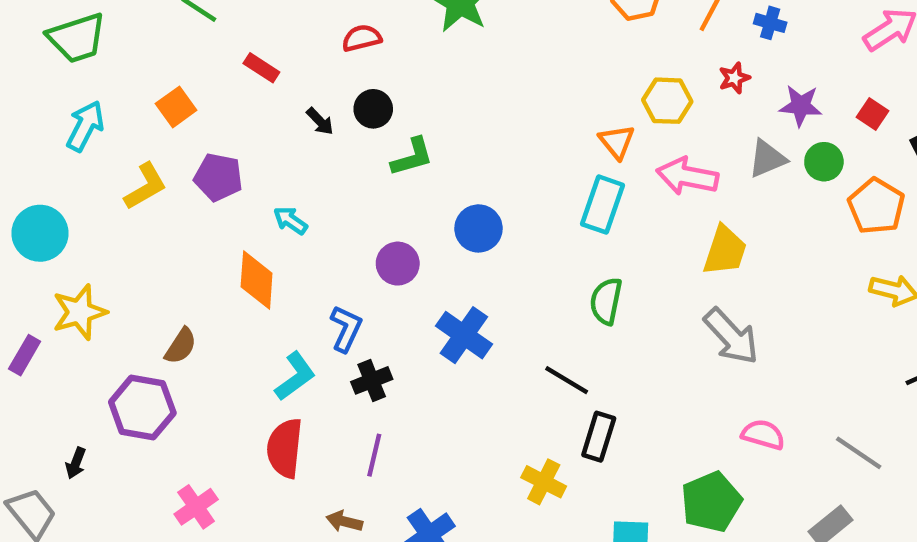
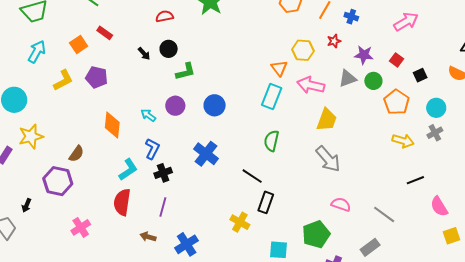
red rectangle: (261, 68) -> (105, 33), moved
cyan arrow: (290, 220) -> (148, 115), moved
purple circle: (398, 264) -> (175, 106), moved

